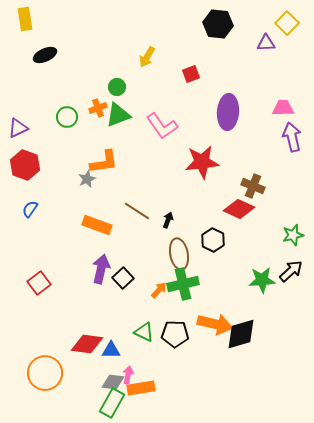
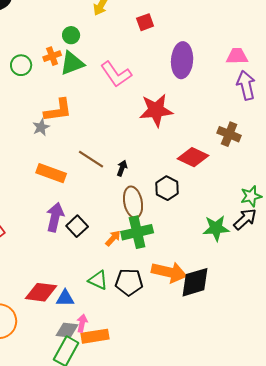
brown cross: (253, 186) -> (229, 134), moved
green star: (293, 235) -> (251, 196), moved

